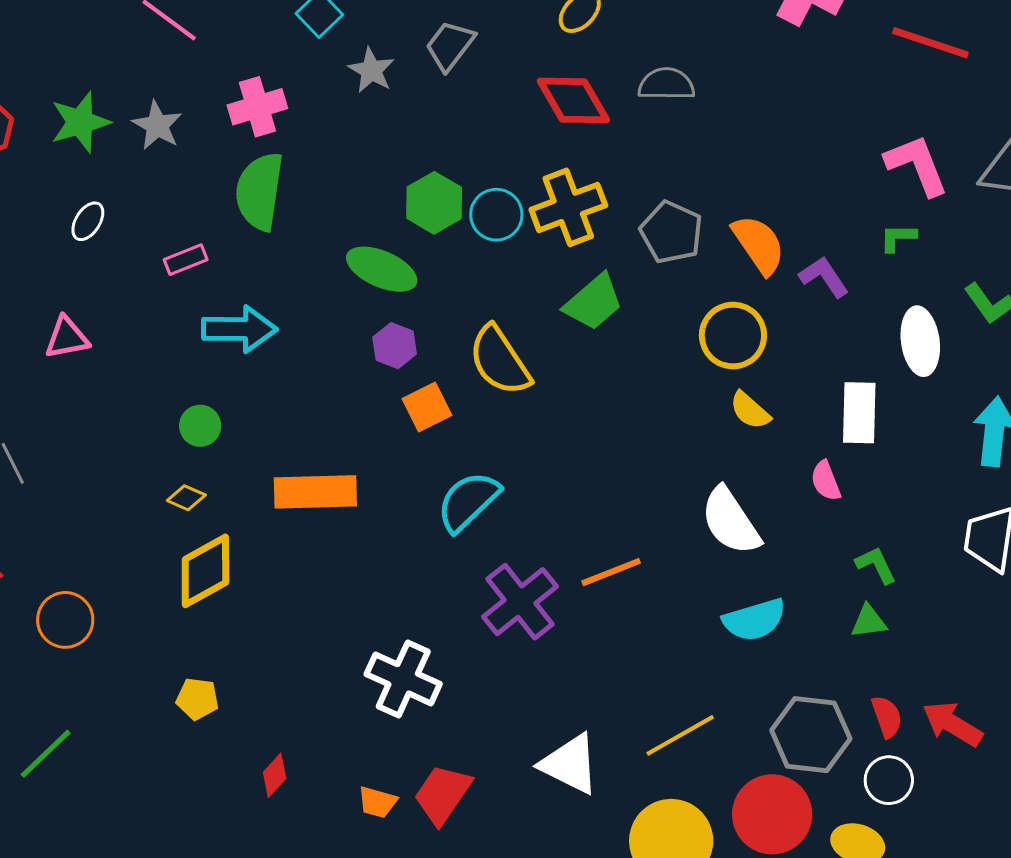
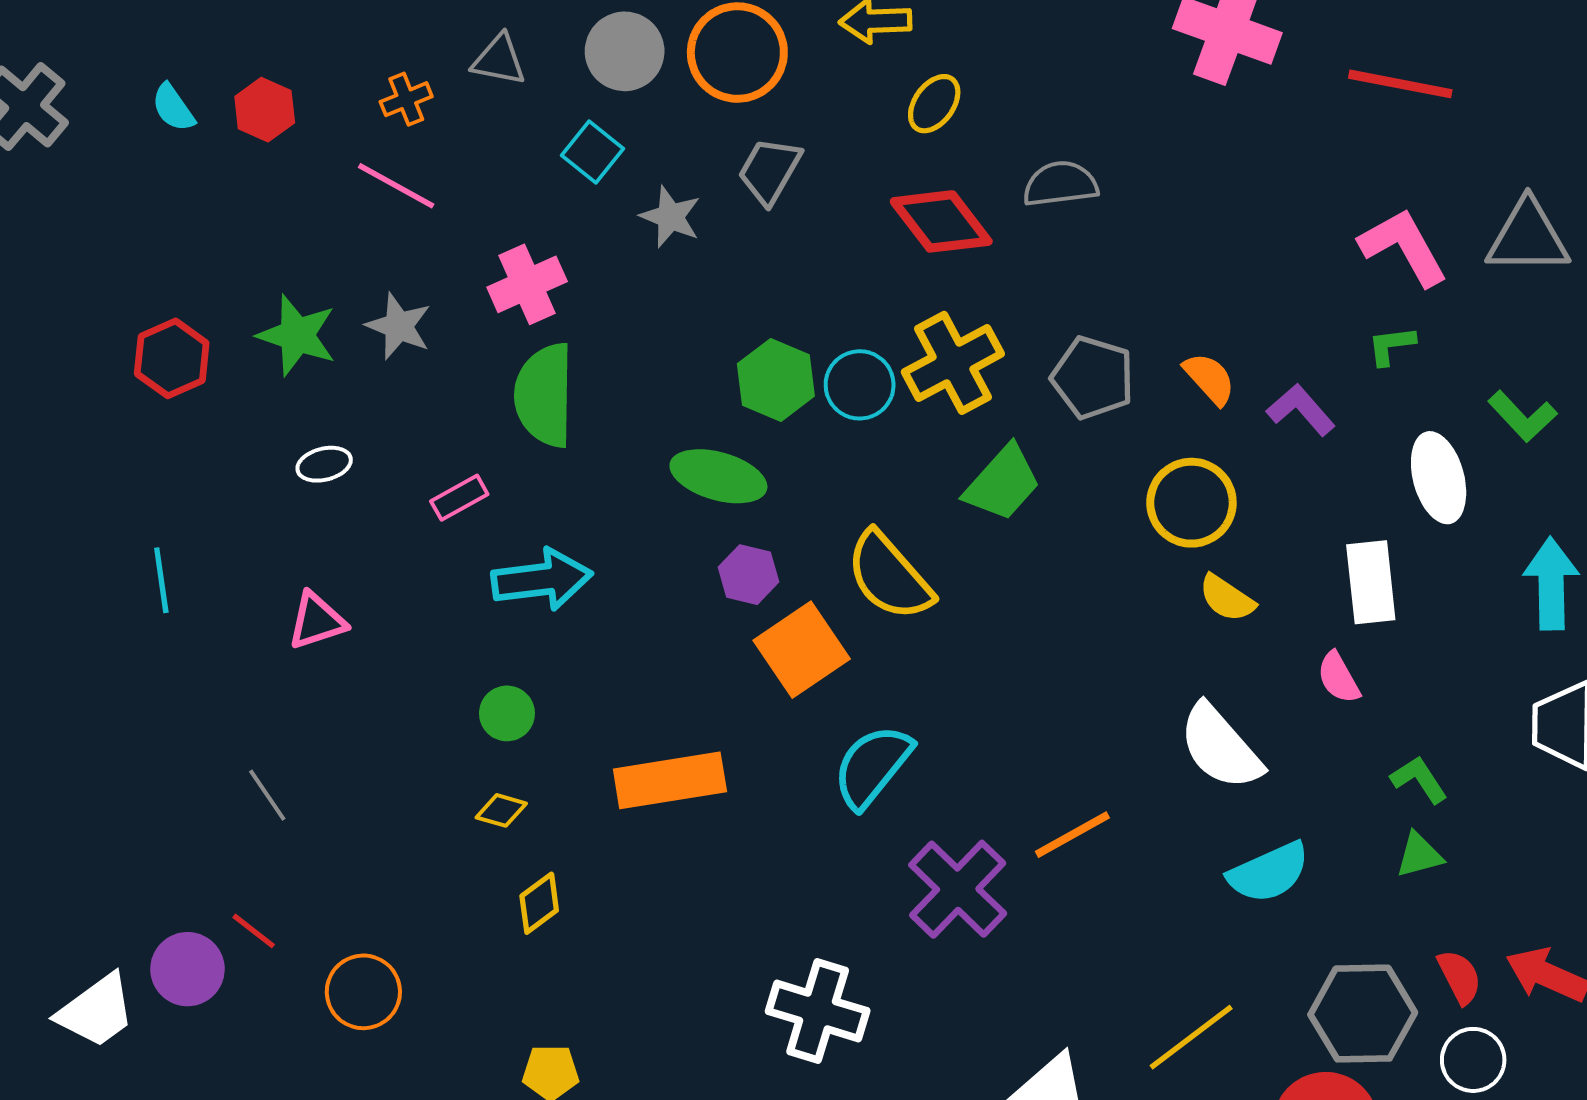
green star: (80, 122) -> (297, 335), turned -30
white ellipse: (88, 221) -> (324, 464), turned 51
orange semicircle: (759, 245) -> (1209, 379), size x0.7
orange square: (427, 407) -> (802, 650), size x1.4
yellow diamond: (205, 571) -> (539, 903), size x0.6

